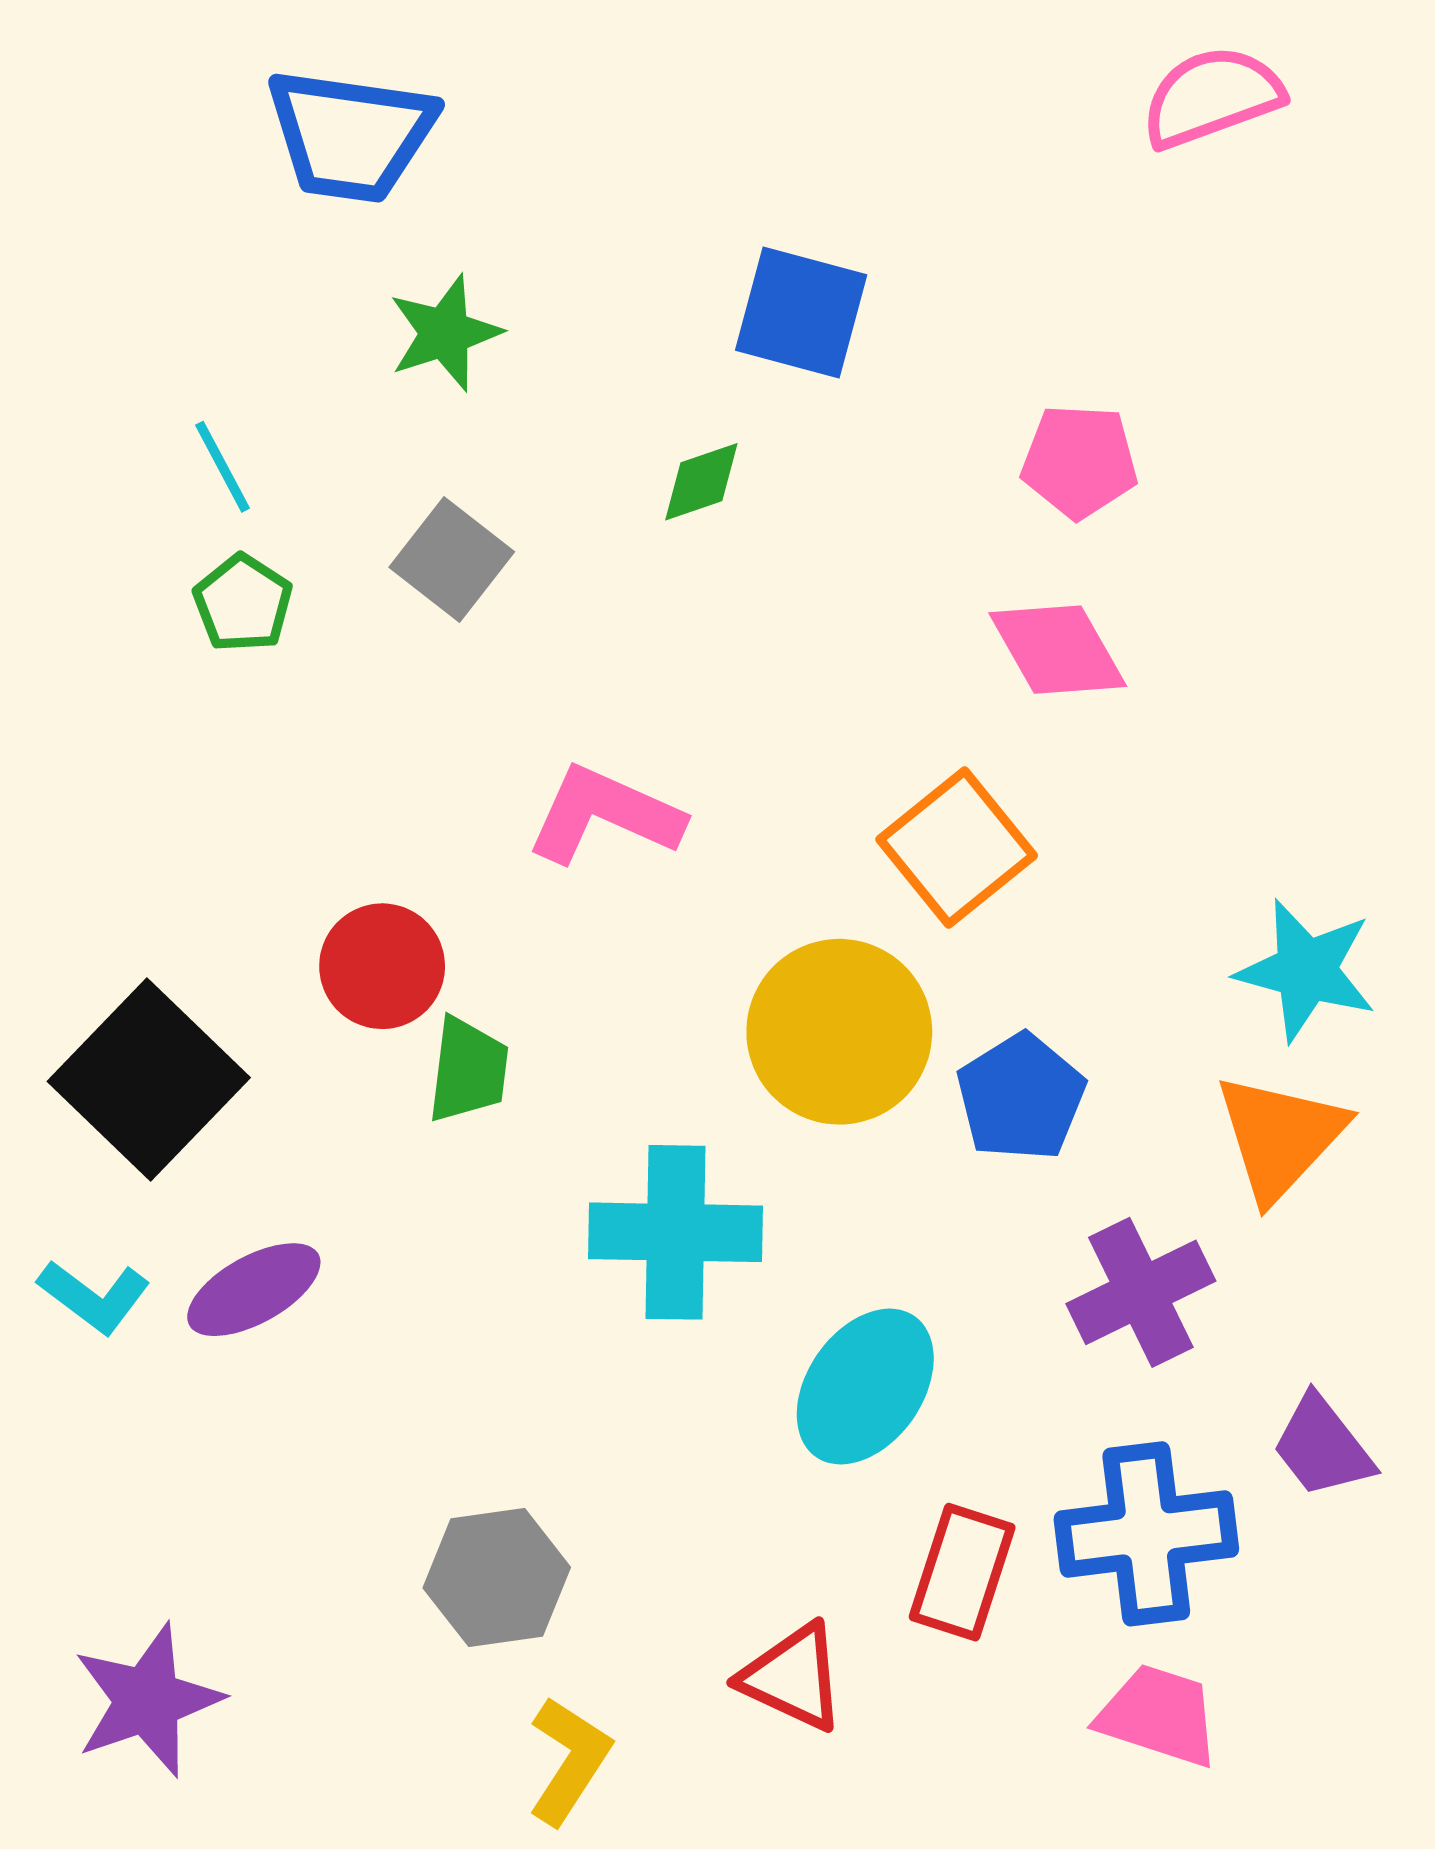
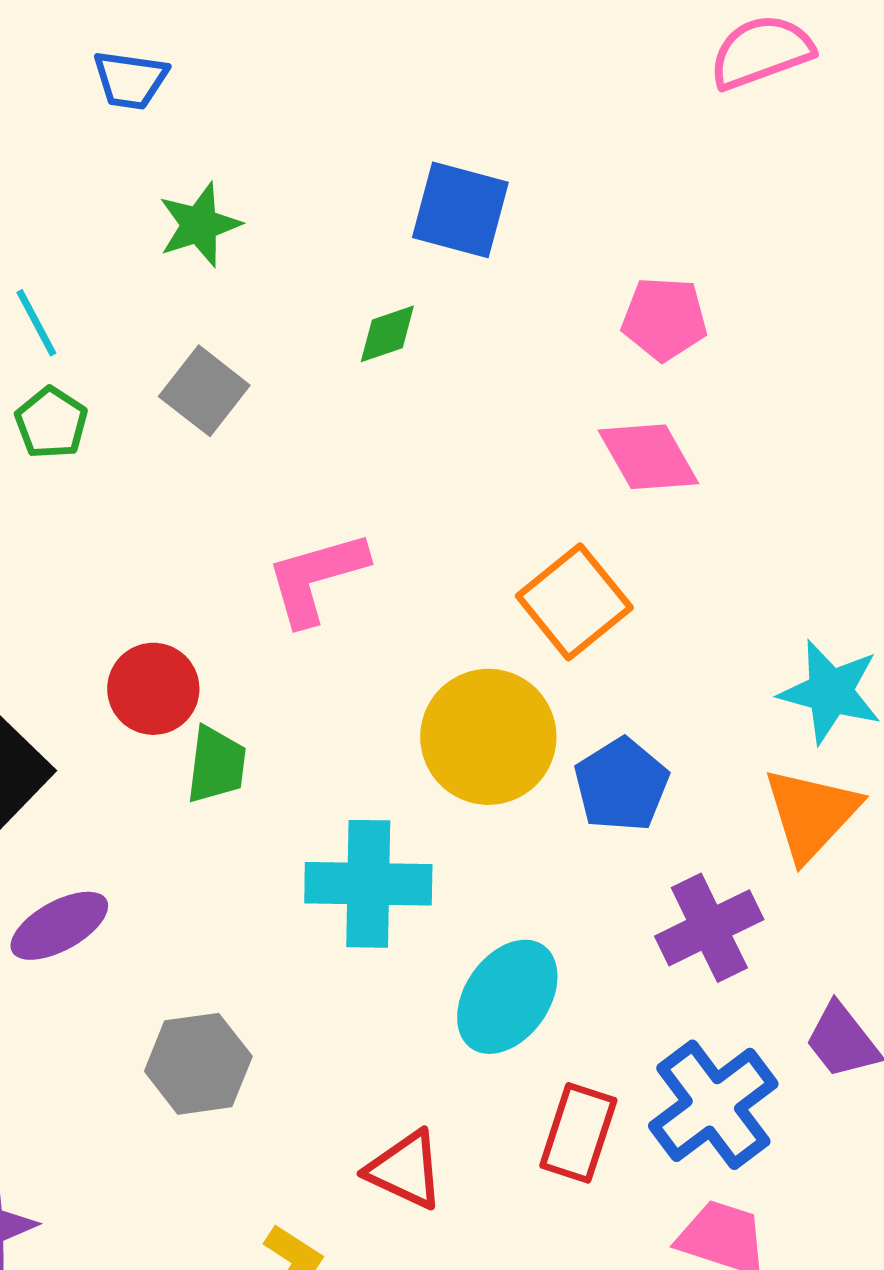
blue trapezoid: (351, 135) -> (130, 80), size x0.6
pink L-shape: (605, 815) -> (316, 578), turned -40
blue cross: (1146, 1534) -> (713, 1105), turned -30
gray hexagon: (497, 1578) -> (198, 1064), moved
red triangle: (793, 1677) -> (405, 1170), moved

